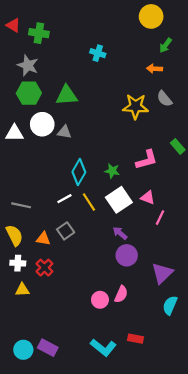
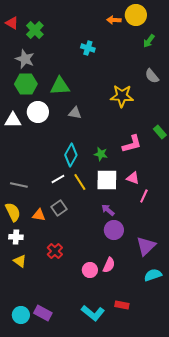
green cross: (39, 33) -> (35, 30), turned 36
orange arrow: (154, 69) -> (114, 20), moved
gray semicircle: (164, 99) -> (152, 76), moved
gray triangle: (64, 132) -> (75, 113), moved
white square: (119, 200) -> (107, 180), turned 35
red cross: (44, 268) -> (55, 251), moved
yellow triangle: (22, 290) -> (20, 261), turned 40
cyan semicircle: (170, 305) -> (153, 275), turned 48

